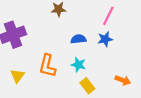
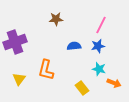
cyan star: (78, 65) -> (99, 69), moved

